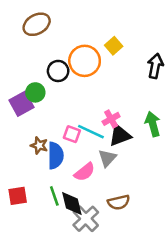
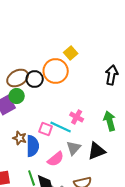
brown ellipse: (37, 24) -> (18, 78), moved
yellow square: (114, 46) -> (71, 53), moved
pink cross: (111, 119) -> (77, 117), turned -32
black triangle: (120, 135) -> (97, 151), moved

